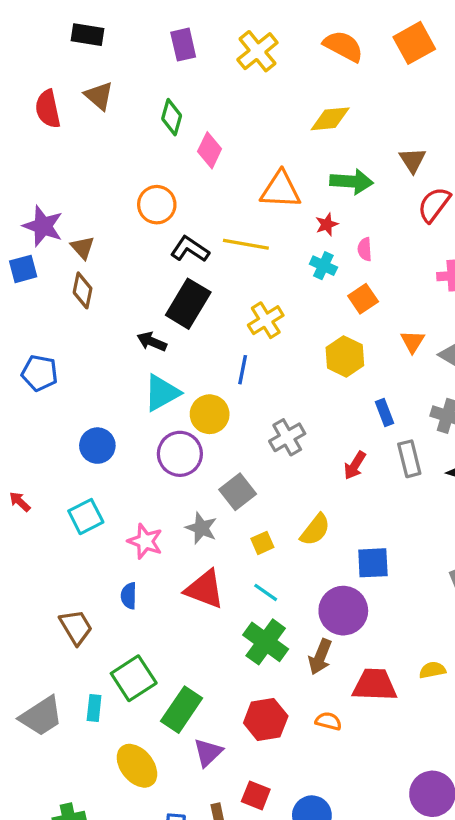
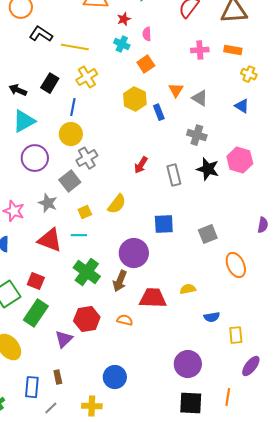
yellow line: (246, 244) -> (75, 47), moved
black rectangle: (188, 304) -> (50, 83), moved, size x0.7
blue rectangle: (385, 413) -> (159, 112), moved
yellow circle: (210, 414) -> (71, 134), moved
gray cross: (287, 437) -> (87, 158), moved
gray rectangle: (409, 459) -> (174, 175), moved
blue square: (373, 563) -> (164, 224), moved
cyan line: (266, 592) -> (79, 235), moved, turned -35
purple triangle: (208, 753) -> (64, 339), moved
red square: (256, 795) -> (36, 281), moved

